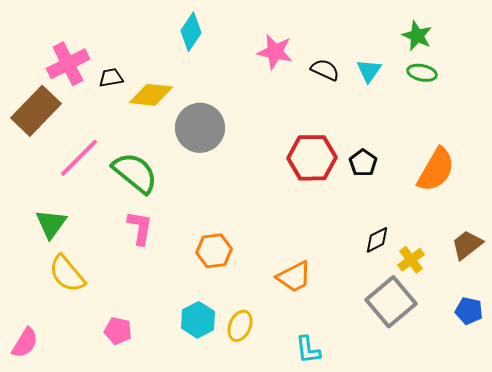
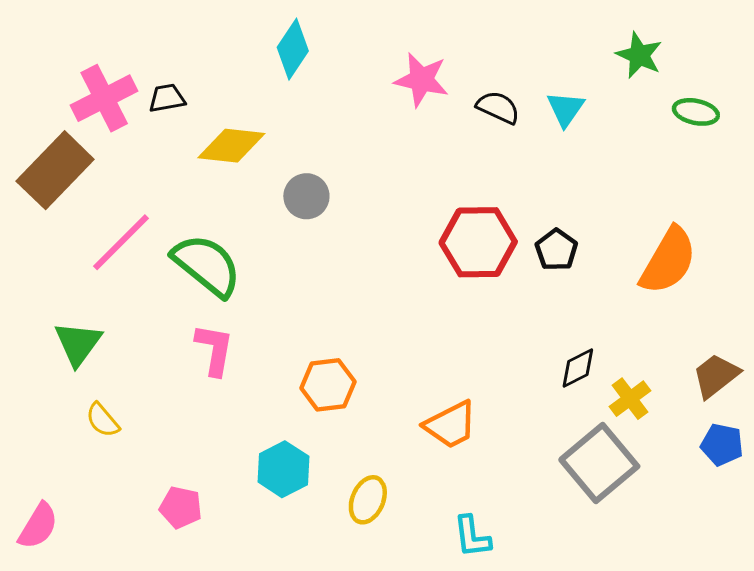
green ellipse: (422, 73) -> (696, 112), moved
black trapezoid: (111, 78) -> (167, 98), moved
gray circle: (200, 128) -> (306, 196), size x0.6
yellow semicircle: (67, 274) -> (103, 420), size x0.6
blue pentagon: (469, 311) -> (722, 445), moved
cyan hexagon: (198, 320) -> (283, 469), moved

